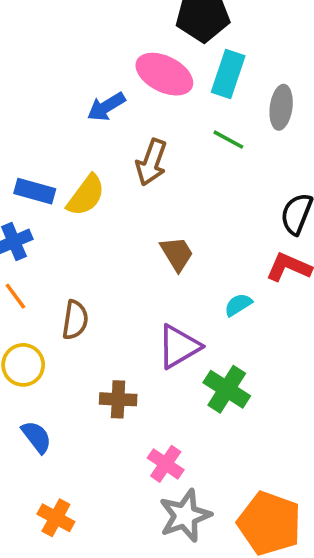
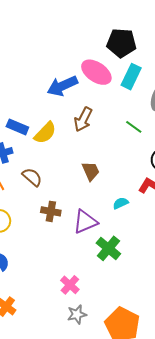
blue arrow: (106, 107) -> (62, 86), size x1.4
green line: (228, 140) -> (134, 127), moved
brown semicircle: (75, 320) -> (32, 177), moved, turned -65
brown cross: (118, 399) -> (51, 211), moved
gray star: (185, 516) -> (77, 314), size x0.7

